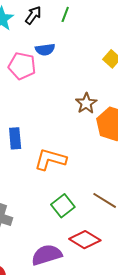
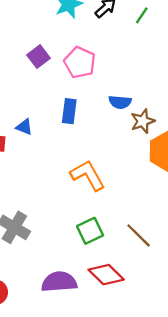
blue semicircle: (45, 50) -> (120, 102), moved
blue rectangle: (15, 138) -> (69, 111), moved
orange L-shape: (50, 159) -> (88, 175), turned 32

